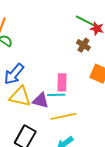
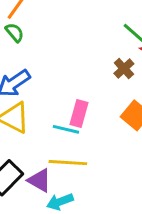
purple triangle: (41, 101) -> (39, 180), moved

